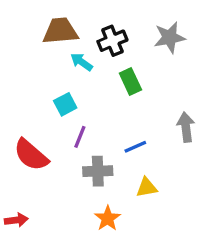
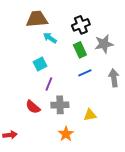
gray star: (170, 37) -> (104, 44), moved
black cross: (112, 41) -> (81, 25), moved
blue line: (135, 147) -> (85, 73), moved
red semicircle: (31, 155) -> (33, 107), moved, size x0.7

